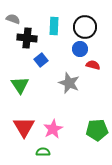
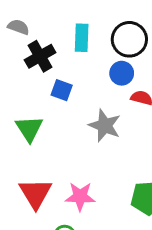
black cross: (27, 38) -> (40, 56), turned -36
blue square: (41, 60) -> (62, 90), turned -32
pink star: (53, 129) -> (80, 196), turned 30

